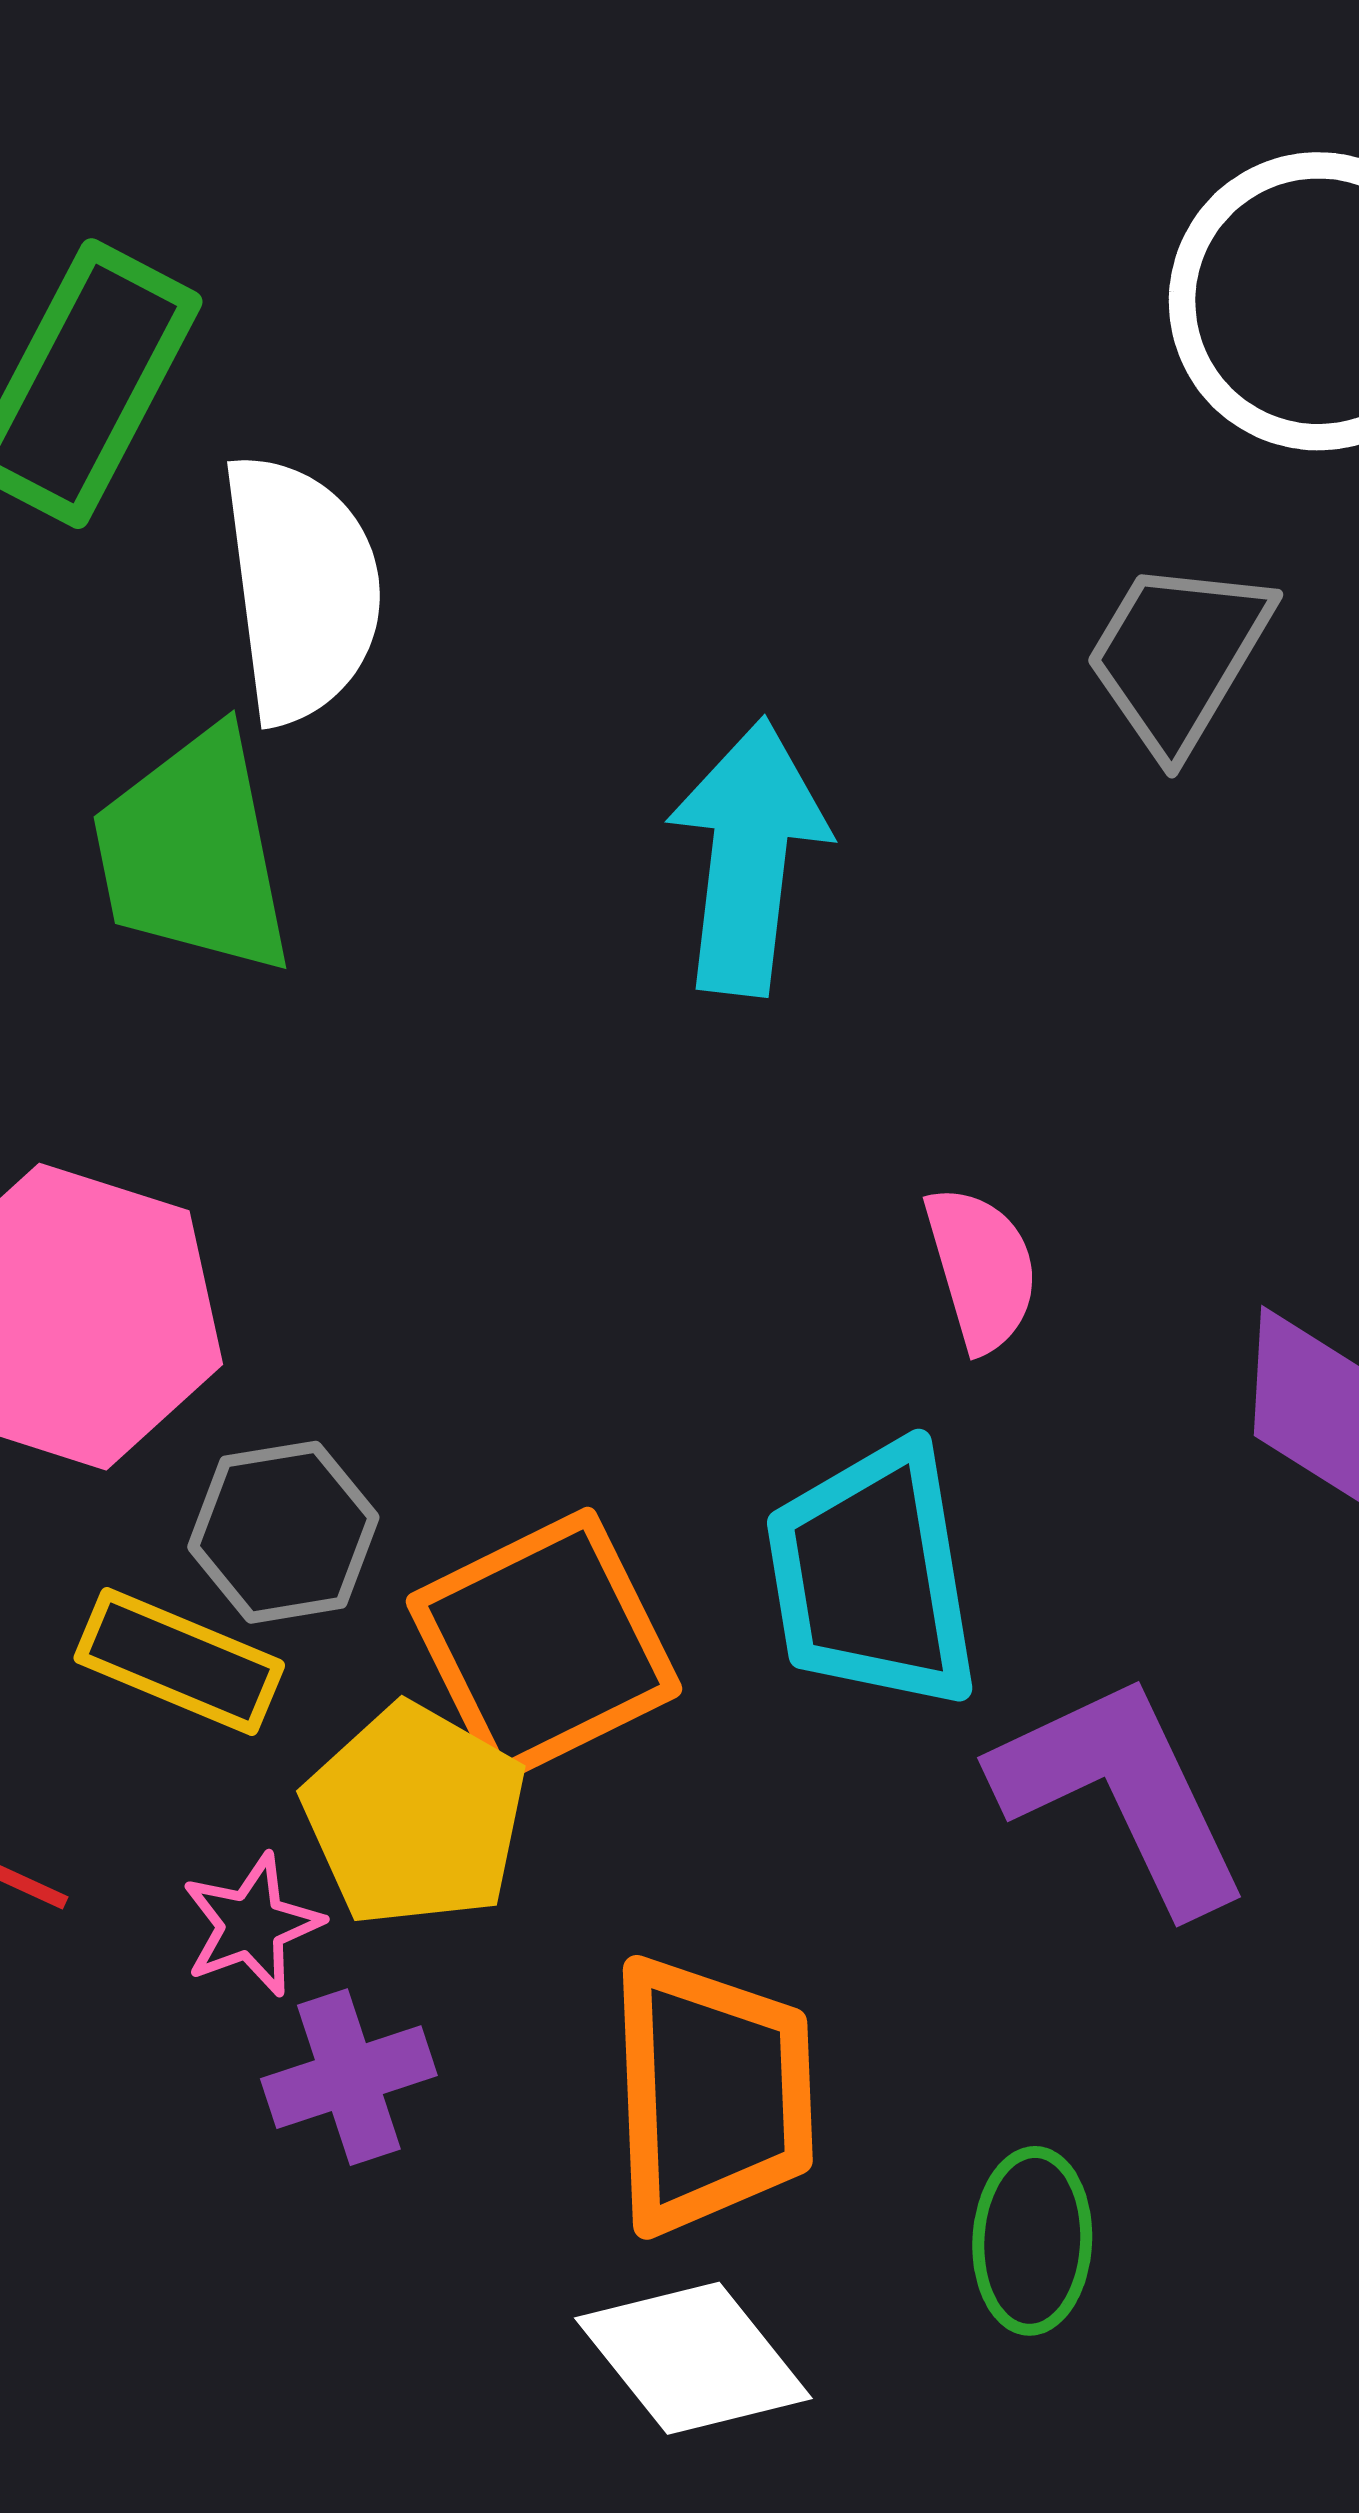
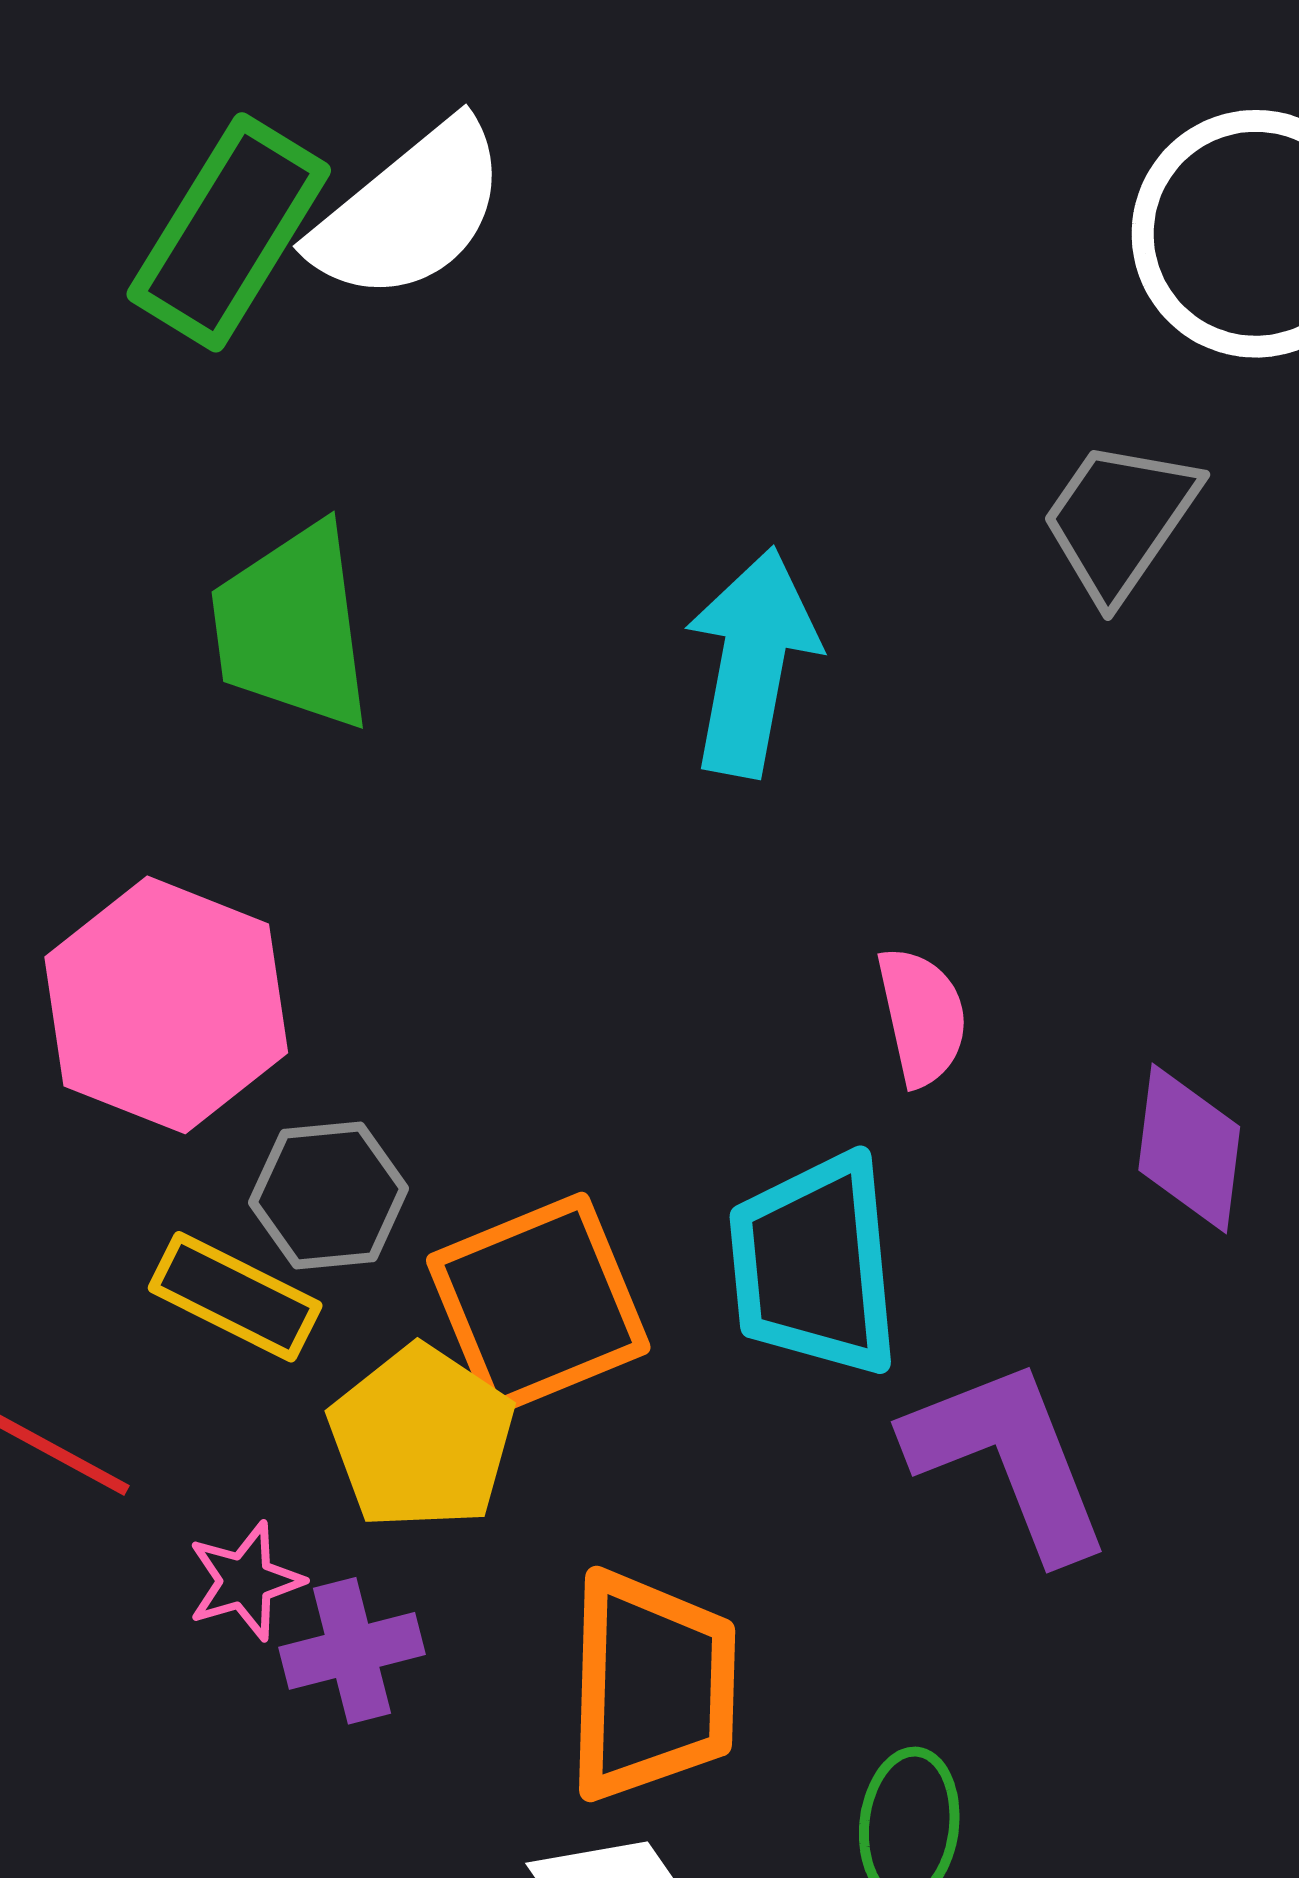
white semicircle: (301, 588) -> (410, 212), moved, turned 54
pink star: (252, 1925) -> (245, 1581), moved

